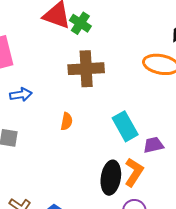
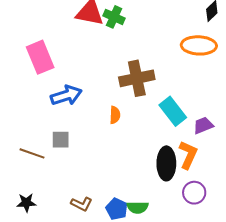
brown cross: (86, 69) -> (137, 78), moved
blue arrow: (21, 95) -> (66, 95), size x1.4

